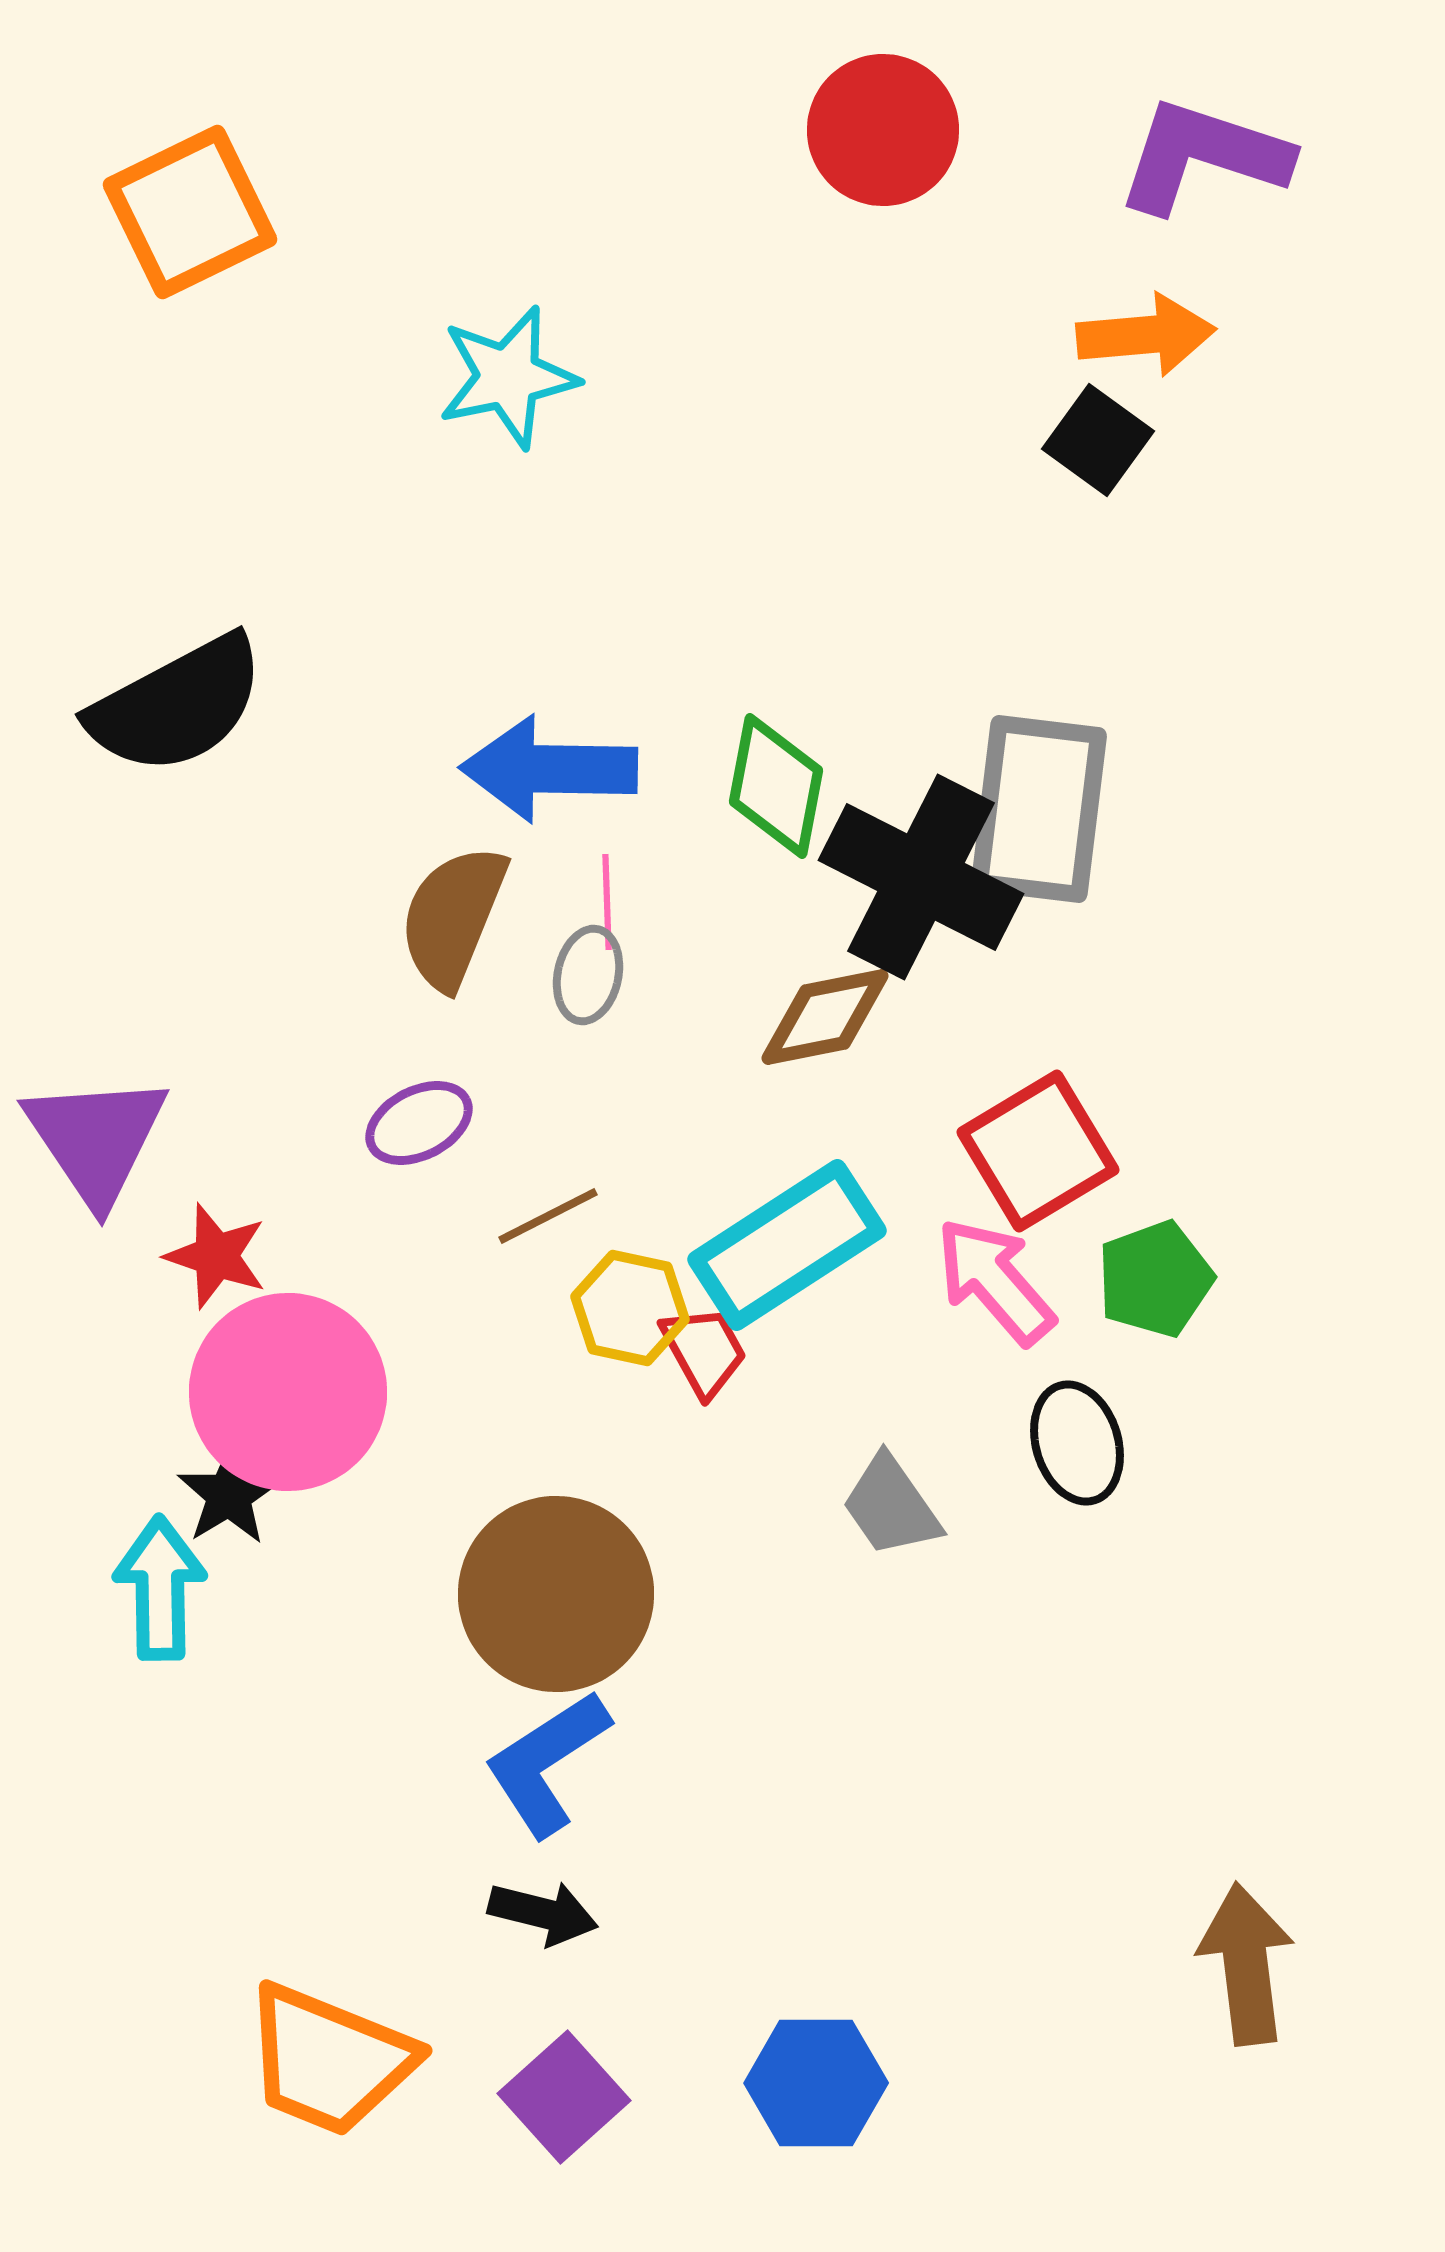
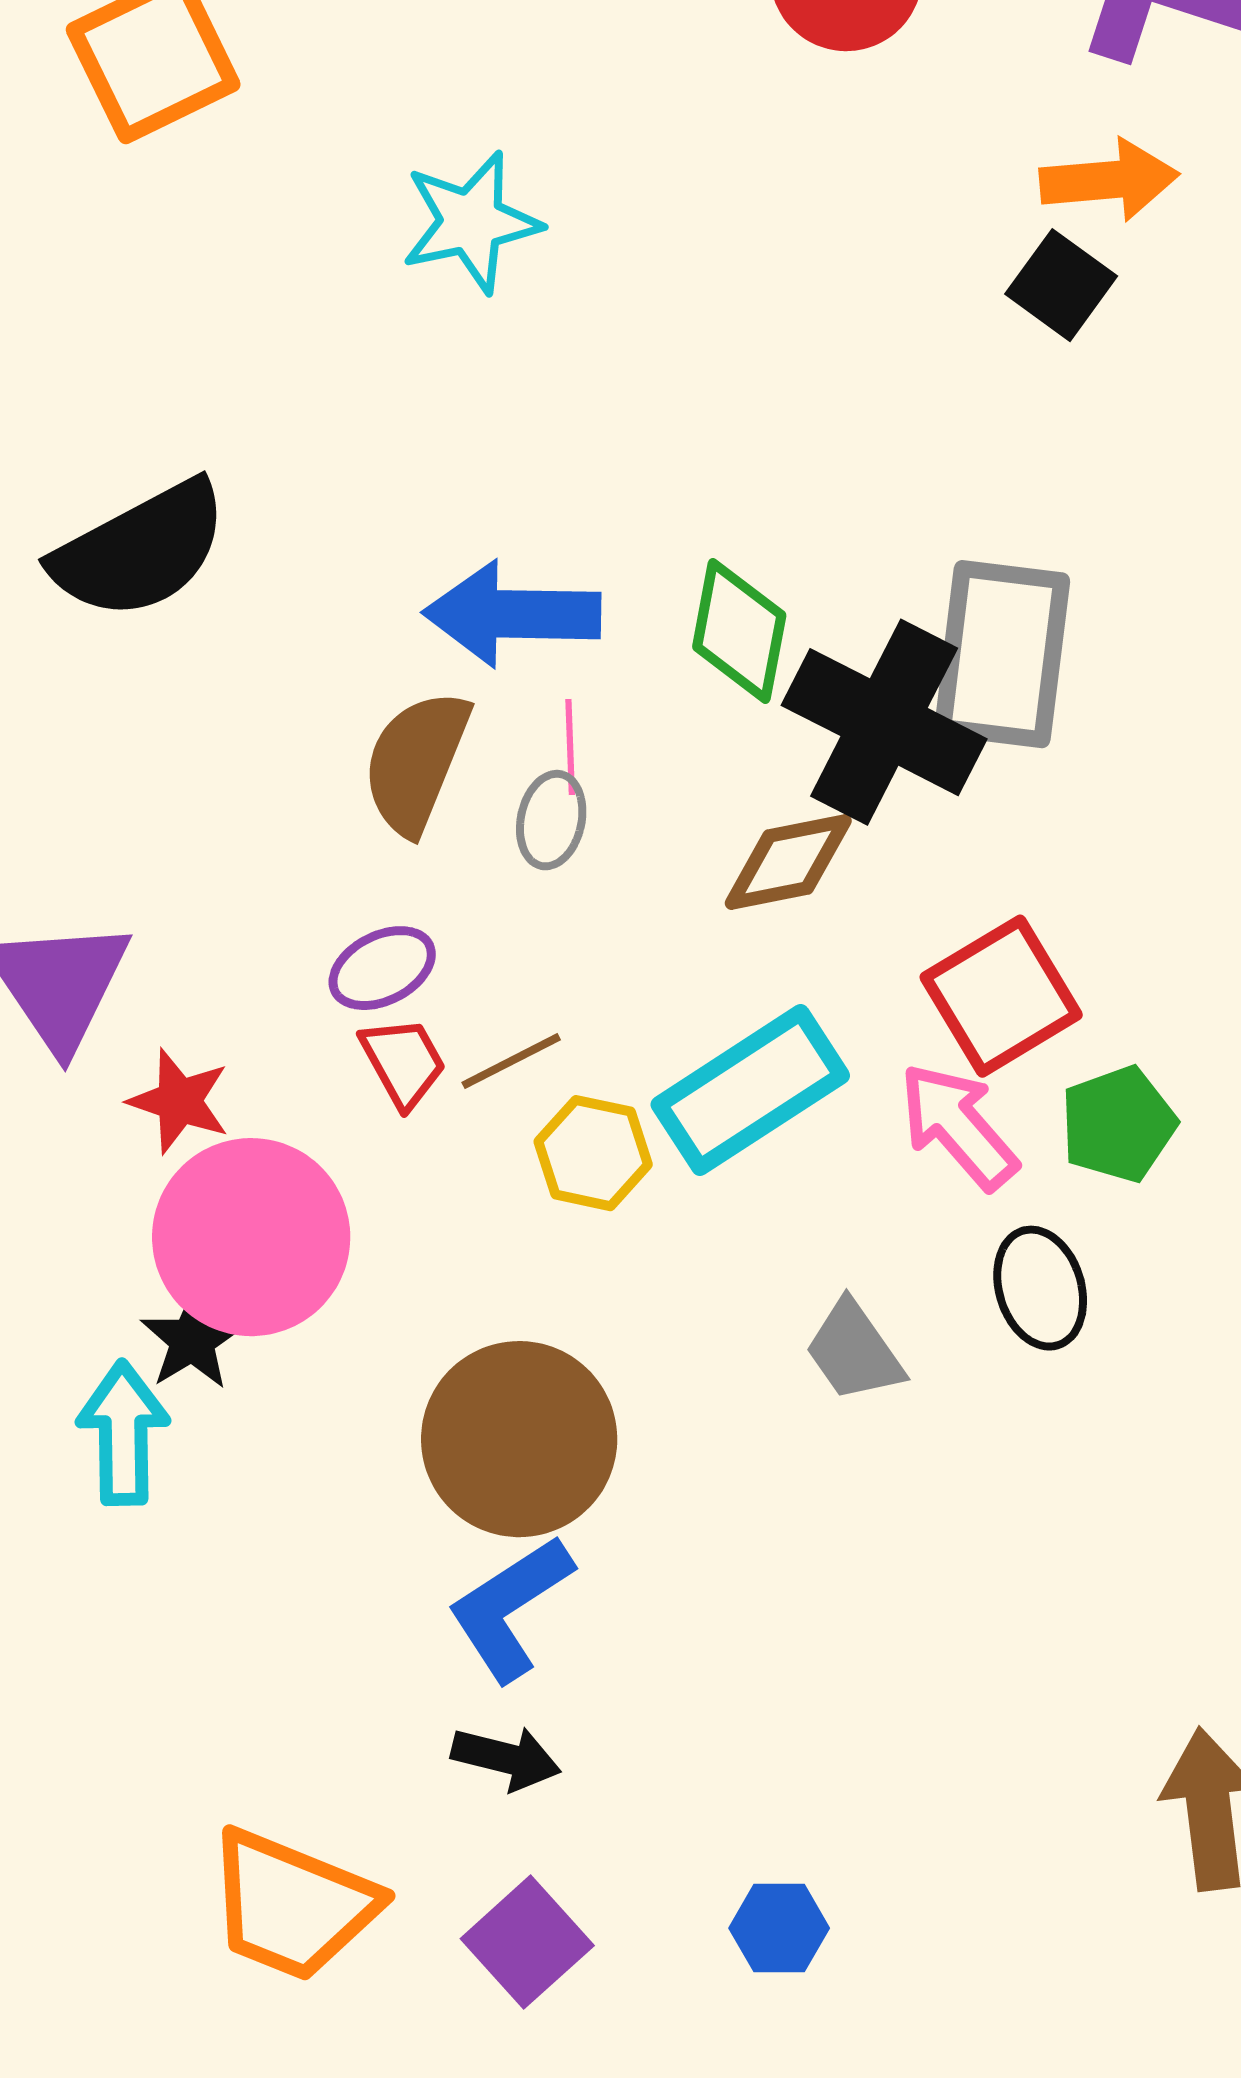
red trapezoid: (704, 1351) -> (403, 1062), moved
blue hexagon: (816, 2083) -> (779, 1928), size x0.7

